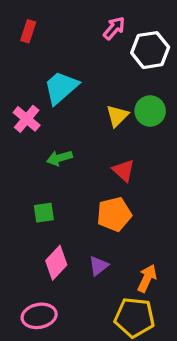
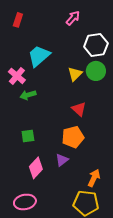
white hexagon: (150, 50) -> (96, 45), moved
green arrow: (59, 158) -> (28, 95), moved
purple triangle: (99, 266) -> (62, 160), moved

